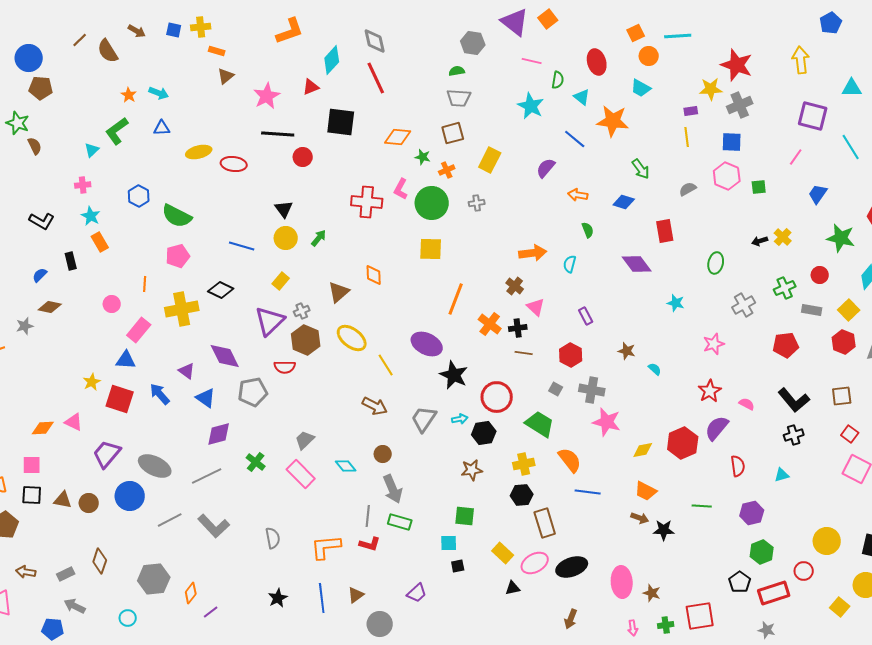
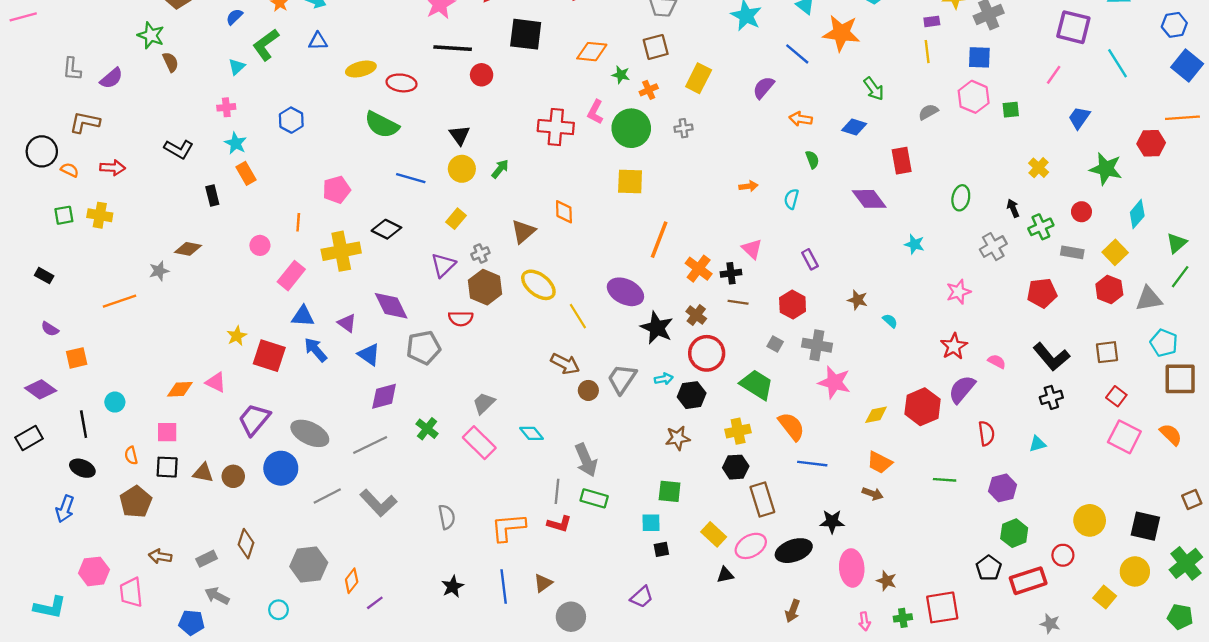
green semicircle: (177, 216) -> (382, 125), moved
black arrow: (760, 241) -> (1013, 208), moved, turned 84
orange arrow: (533, 253) -> (748, 186), size x0.6
blue semicircle: (40, 275) -> (234, 17), moved
brown cross: (515, 286) -> (696, 315), moved
purple triangle: (270, 321) -> (443, 265), size x0.7
blue triangle: (126, 360) -> (303, 316), moved
brown circle: (383, 454) -> (588, 390), moved
black star: (664, 530) -> (832, 522), moved
purple trapezoid: (417, 593) -> (642, 597), moved
gray star: (767, 630) -> (1050, 624), moved

